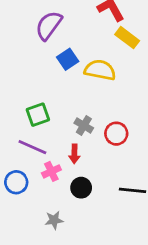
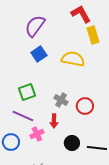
yellow rectangle: (127, 38) -> (93, 35), turned 36
blue square: (68, 59) -> (39, 54), moved
black circle: (81, 188) -> (72, 143), moved

